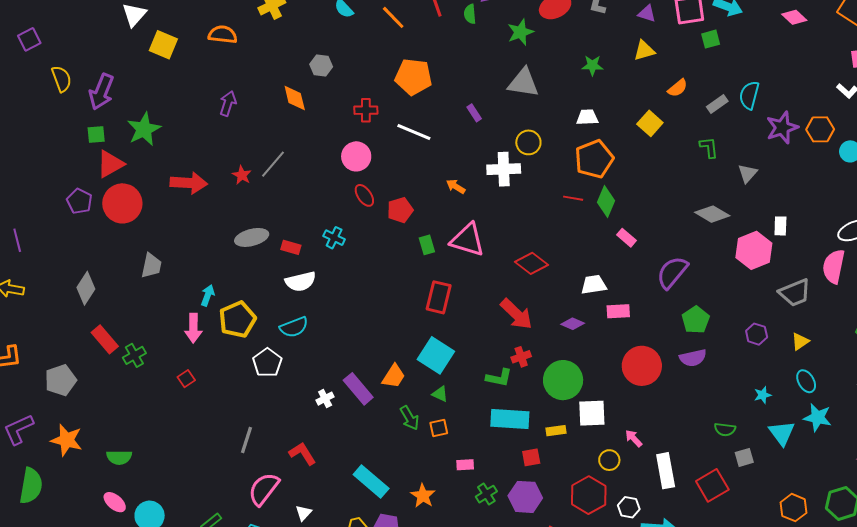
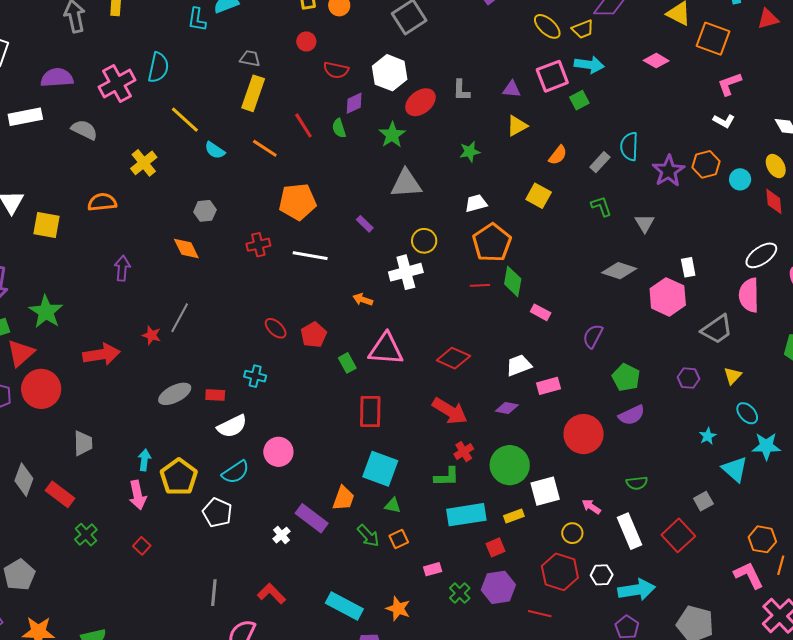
pink circle: (356, 156) -> (278, 452), moved
purple semicircle: (672, 272) -> (593, 336), size x0.7
red rectangle: (105, 339) -> (60, 494), moved
green semicircle: (725, 429) -> (637, 483), moved

